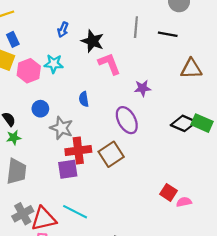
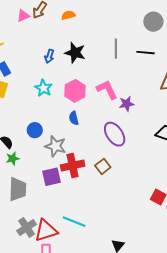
black star: (93, 41) -> (75, 53), moved
cyan star: (54, 64) -> (44, 88), turned 30
pink L-shape: (109, 64) -> (107, 90), moved
pink hexagon: (29, 71) -> (75, 91), moved
brown square: (111, 154) -> (103, 166), size x0.7
purple square: (68, 169) -> (52, 177), moved

